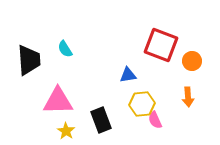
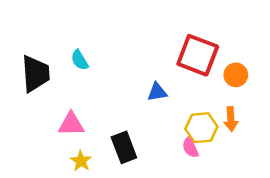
pink triangle: (58, 101) -> (71, 124), size x0.7
yellow hexagon: (142, 104) -> (201, 128), moved

